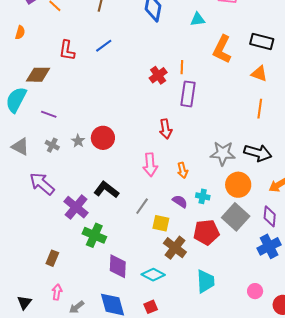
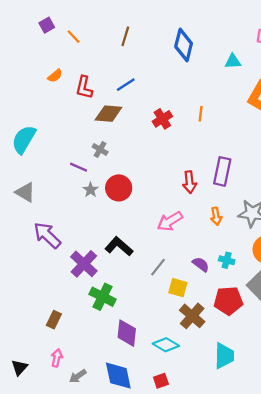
orange semicircle: (20, 32) -> (55, 76), moved, turned 32
orange line: (182, 67) -> (201, 114), moved
brown diamond: (38, 75) -> (108, 114), moved
red cross: (158, 75) -> (162, 119), moved
purple rectangle: (188, 94) -> (222, 171), moved
purple line: (49, 114) -> (78, 167), moved
gray cross: (52, 145) -> (100, 149), moved
pink arrow: (150, 165) -> (170, 221), turned 60
orange arrow: (182, 170) -> (216, 216), moved

